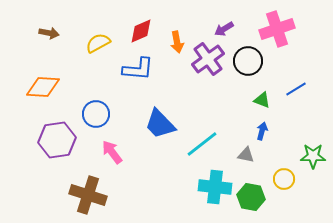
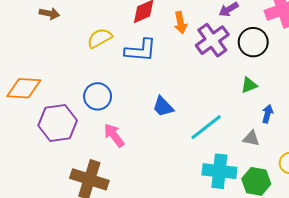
yellow semicircle: (98, 43) -> (100, 38), moved
orange diamond: (43, 87) -> (24, 88), moved
green triangle: (262, 100) -> (249, 85), moved, turned -42
blue trapezoid: (160, 124) -> (163, 107), size x0.7

